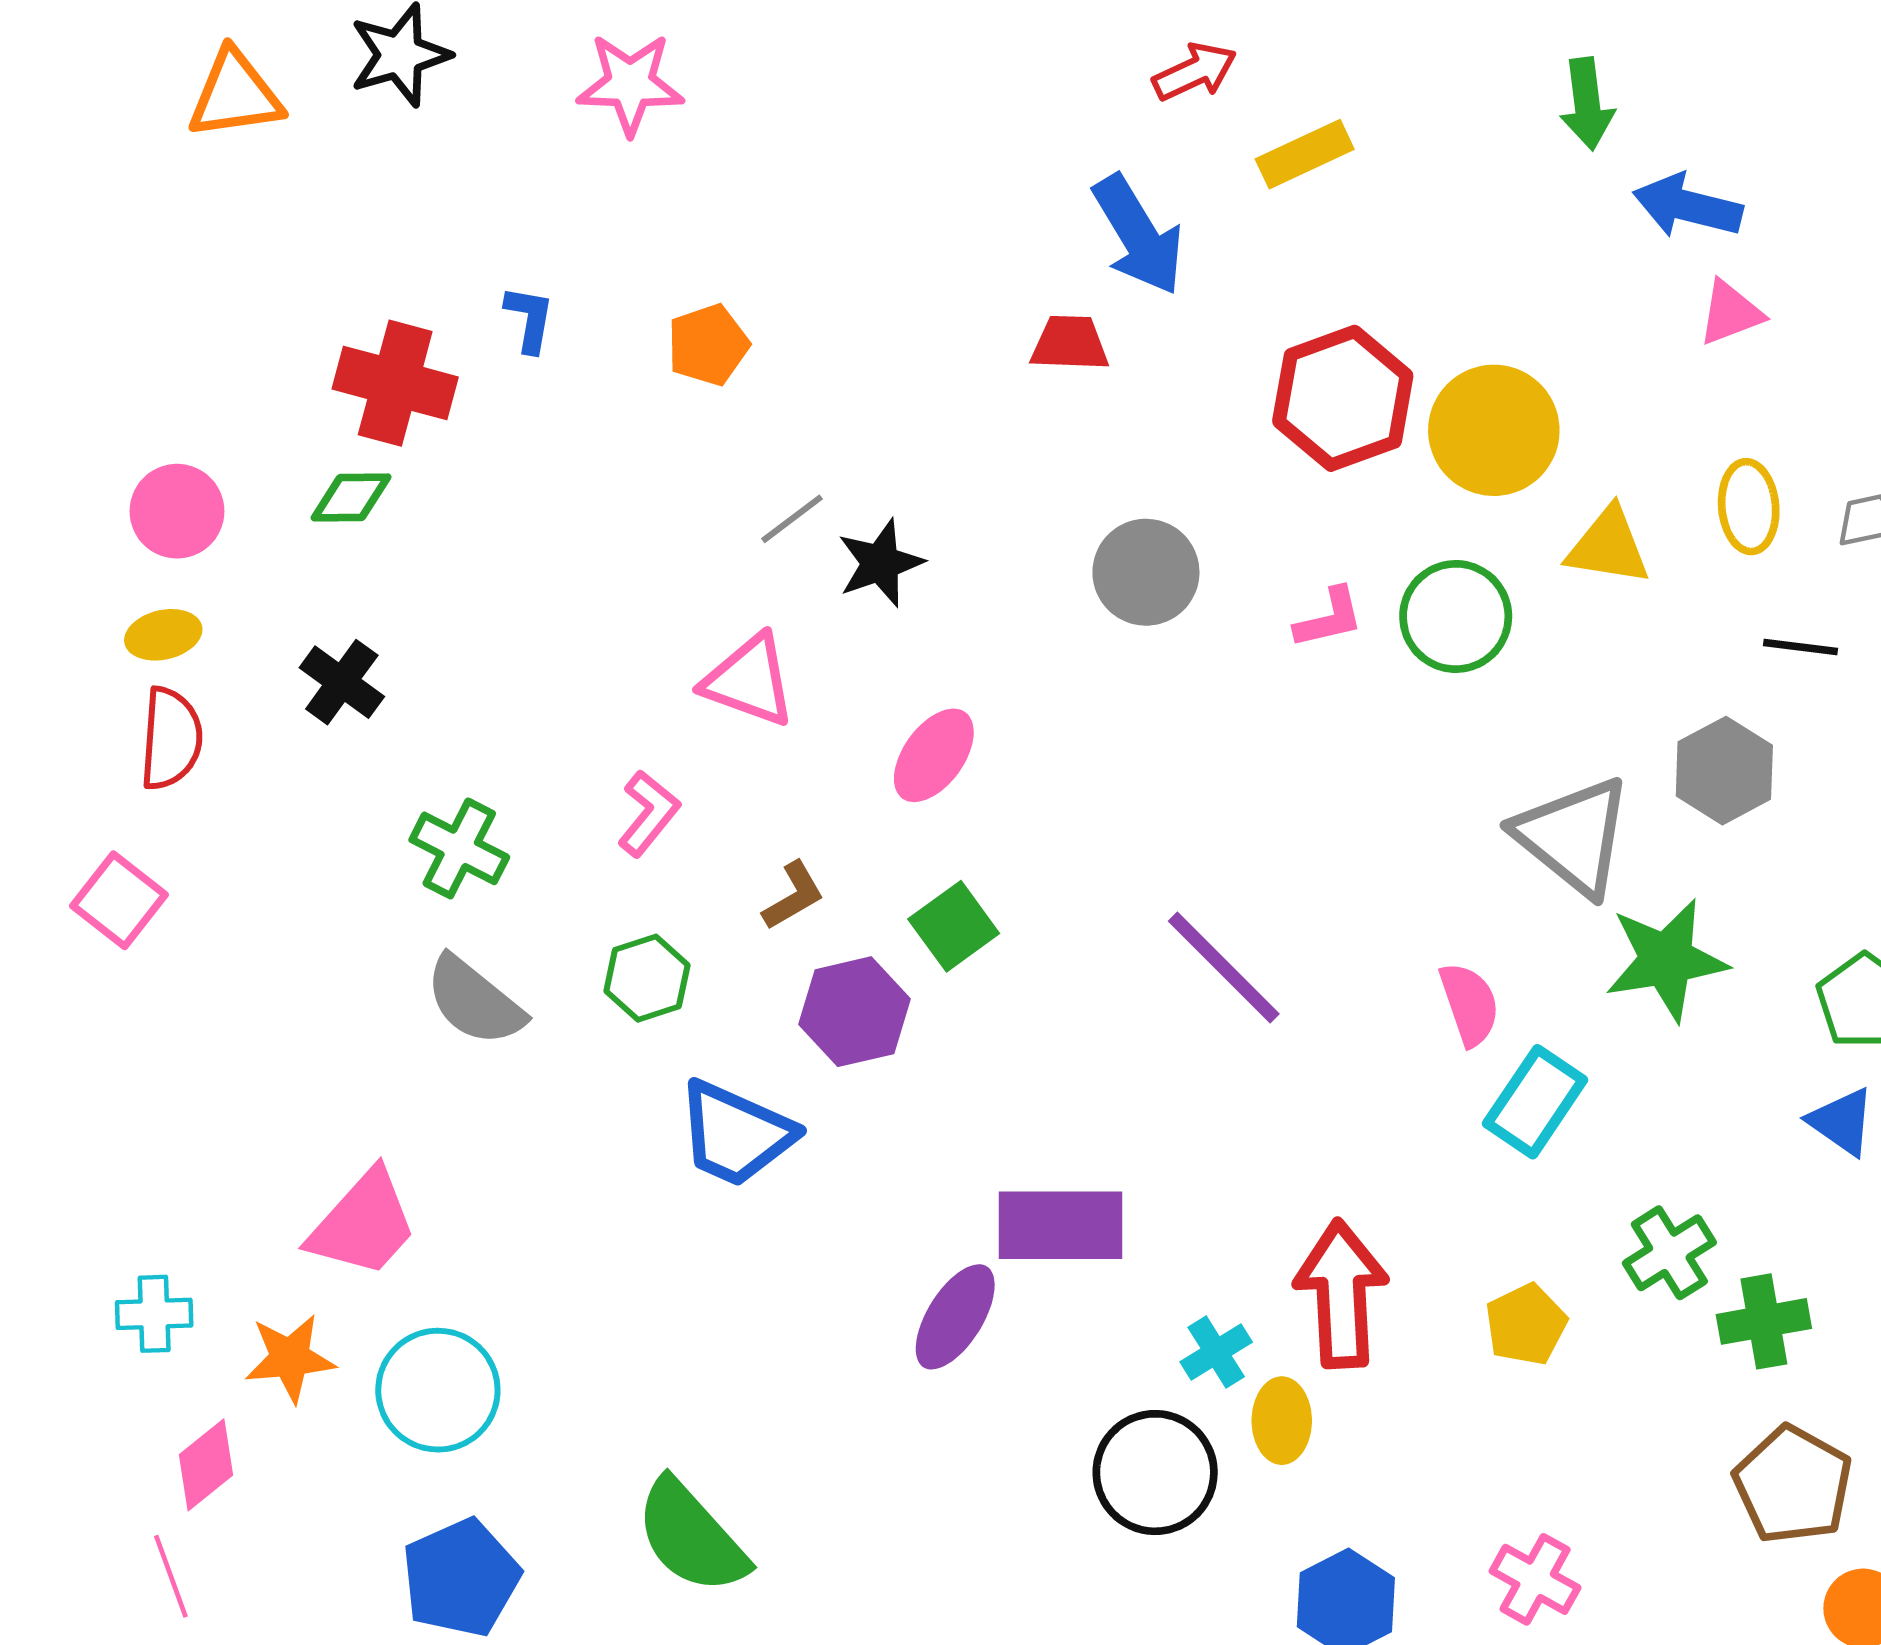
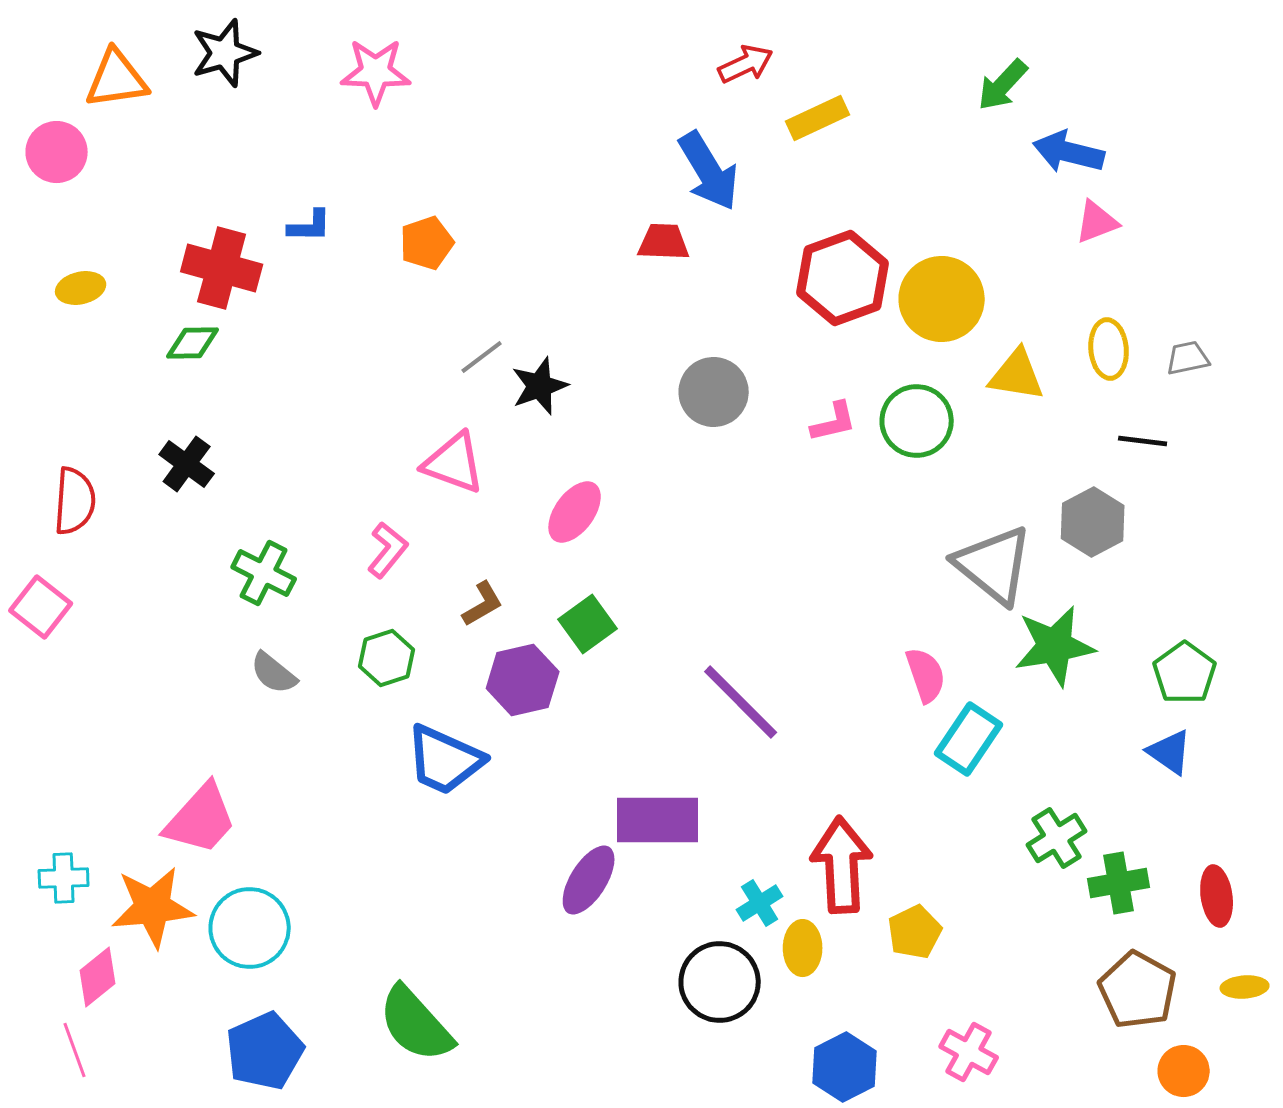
green arrow: (1587, 104) -> (1003, 85), turned 50
blue L-shape: (529, 319) -> (310, 226), turned 81
pink circle: (177, 511) -> (57, 152), moved
yellow ellipse: (163, 635) -> (81, 288), moved
purple line: (1224, 967) -> (741, 702), moved
gray semicircle: (475, 1001) -> (274, 673), size x0.7
yellow pentagon: (1526, 1325) -> (915, 932), moved
orange star: (290, 1358) -> (153, 907), size x1.4

